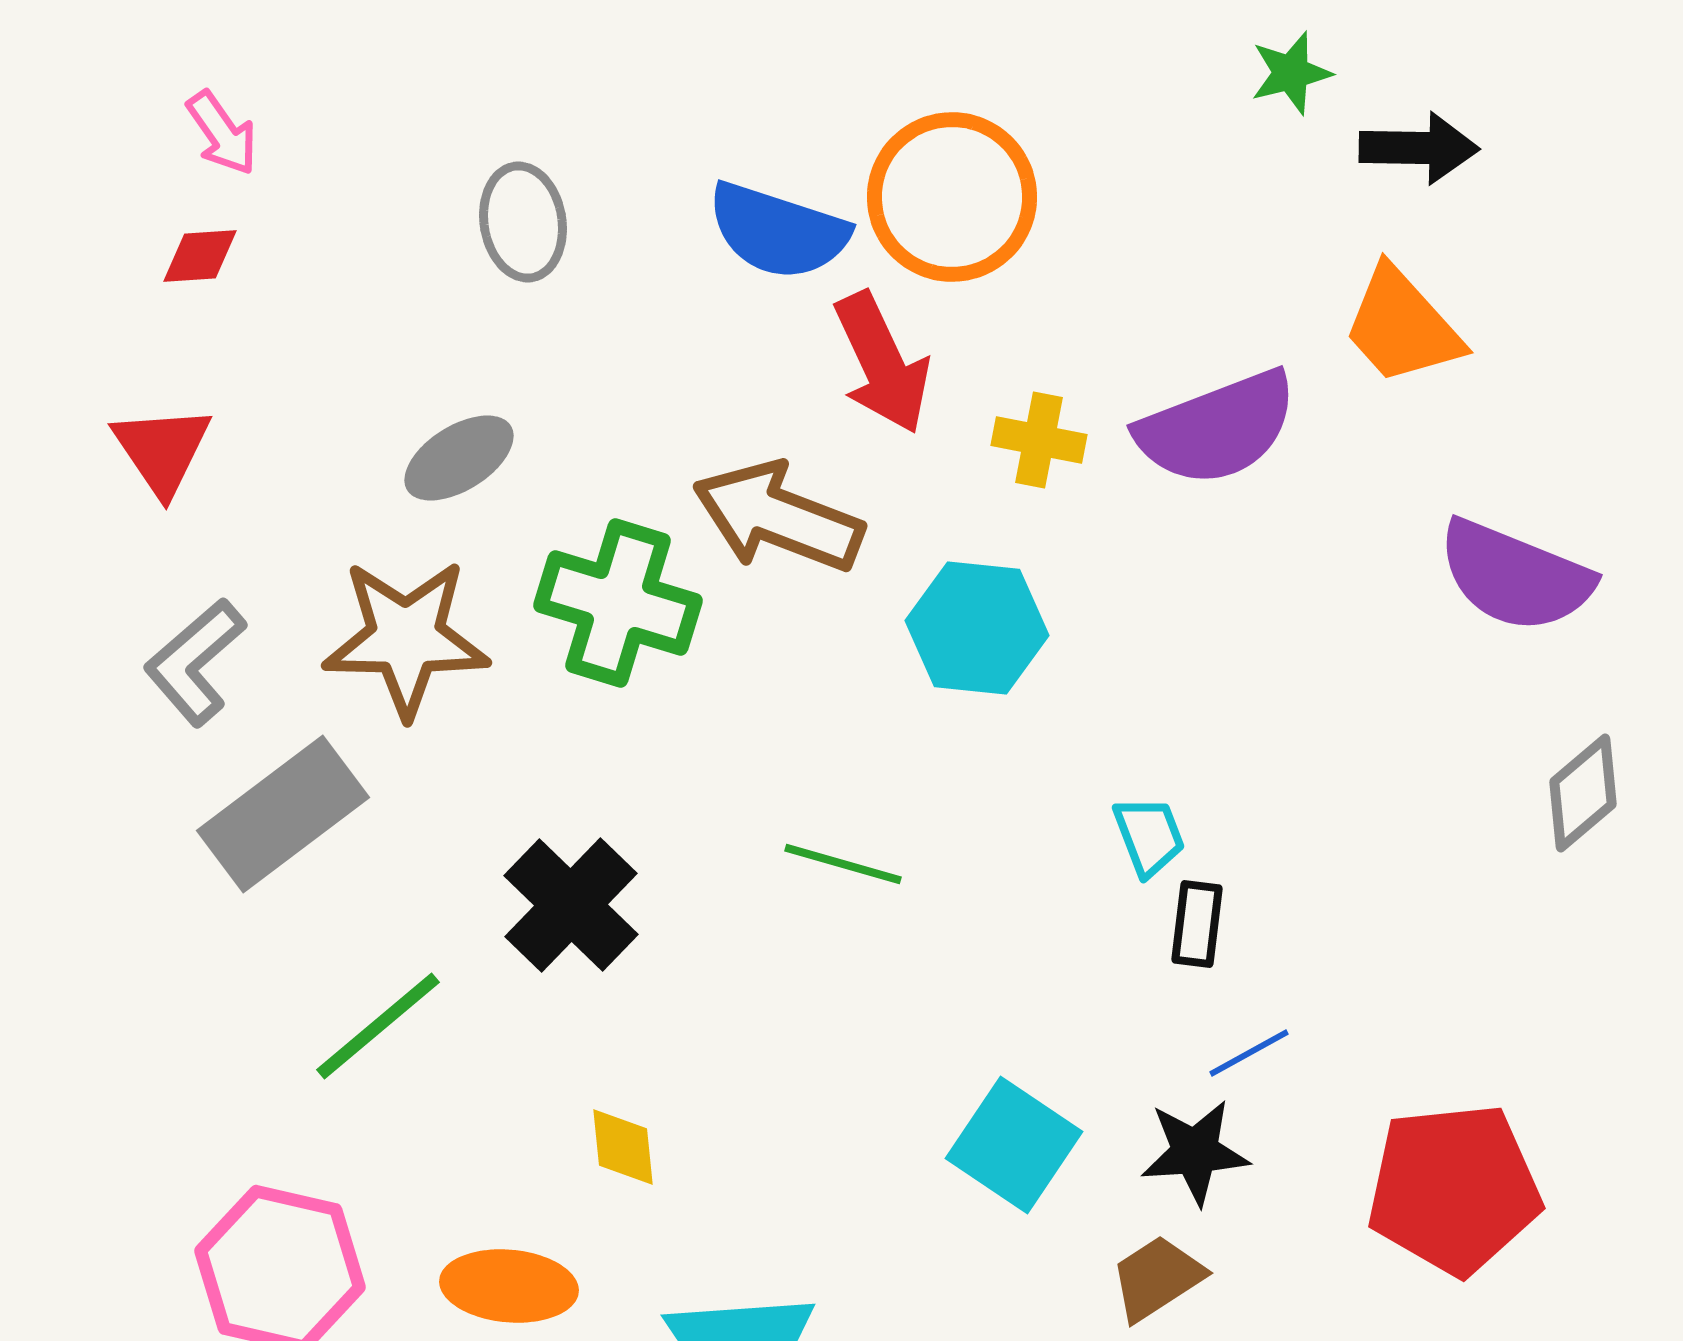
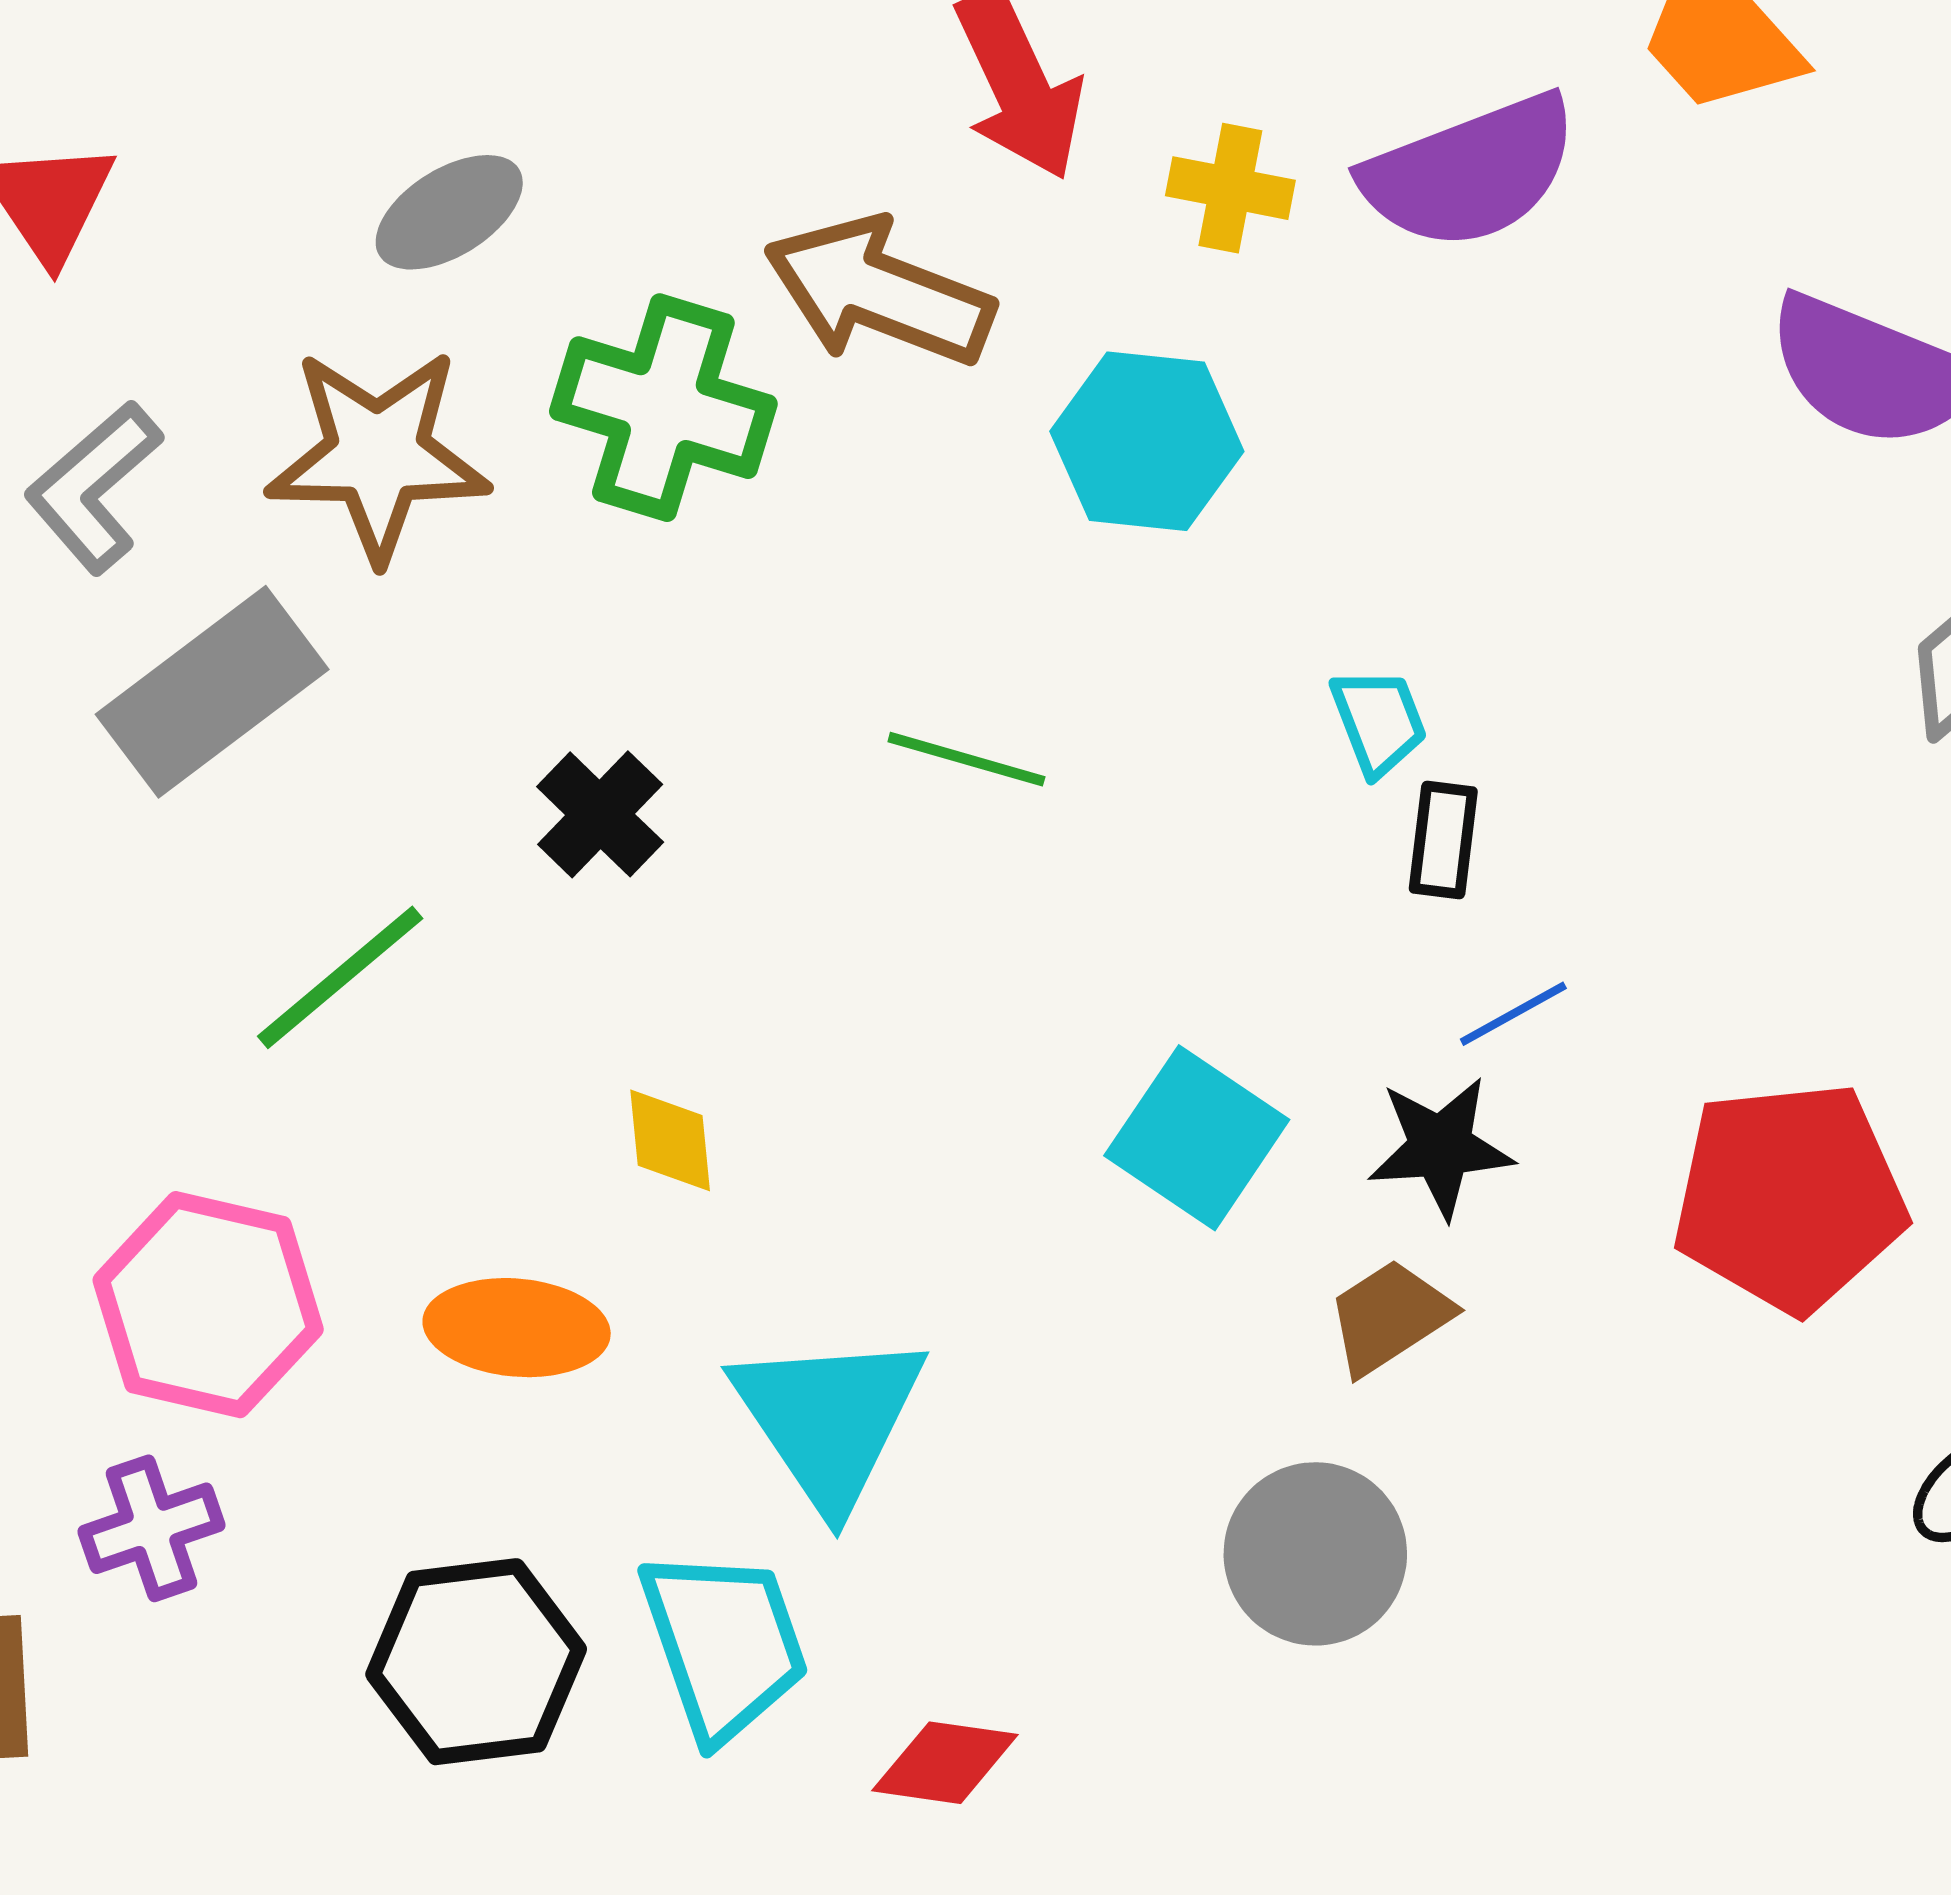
black cross: (571, 905) -> (600, 814), size x0.7

